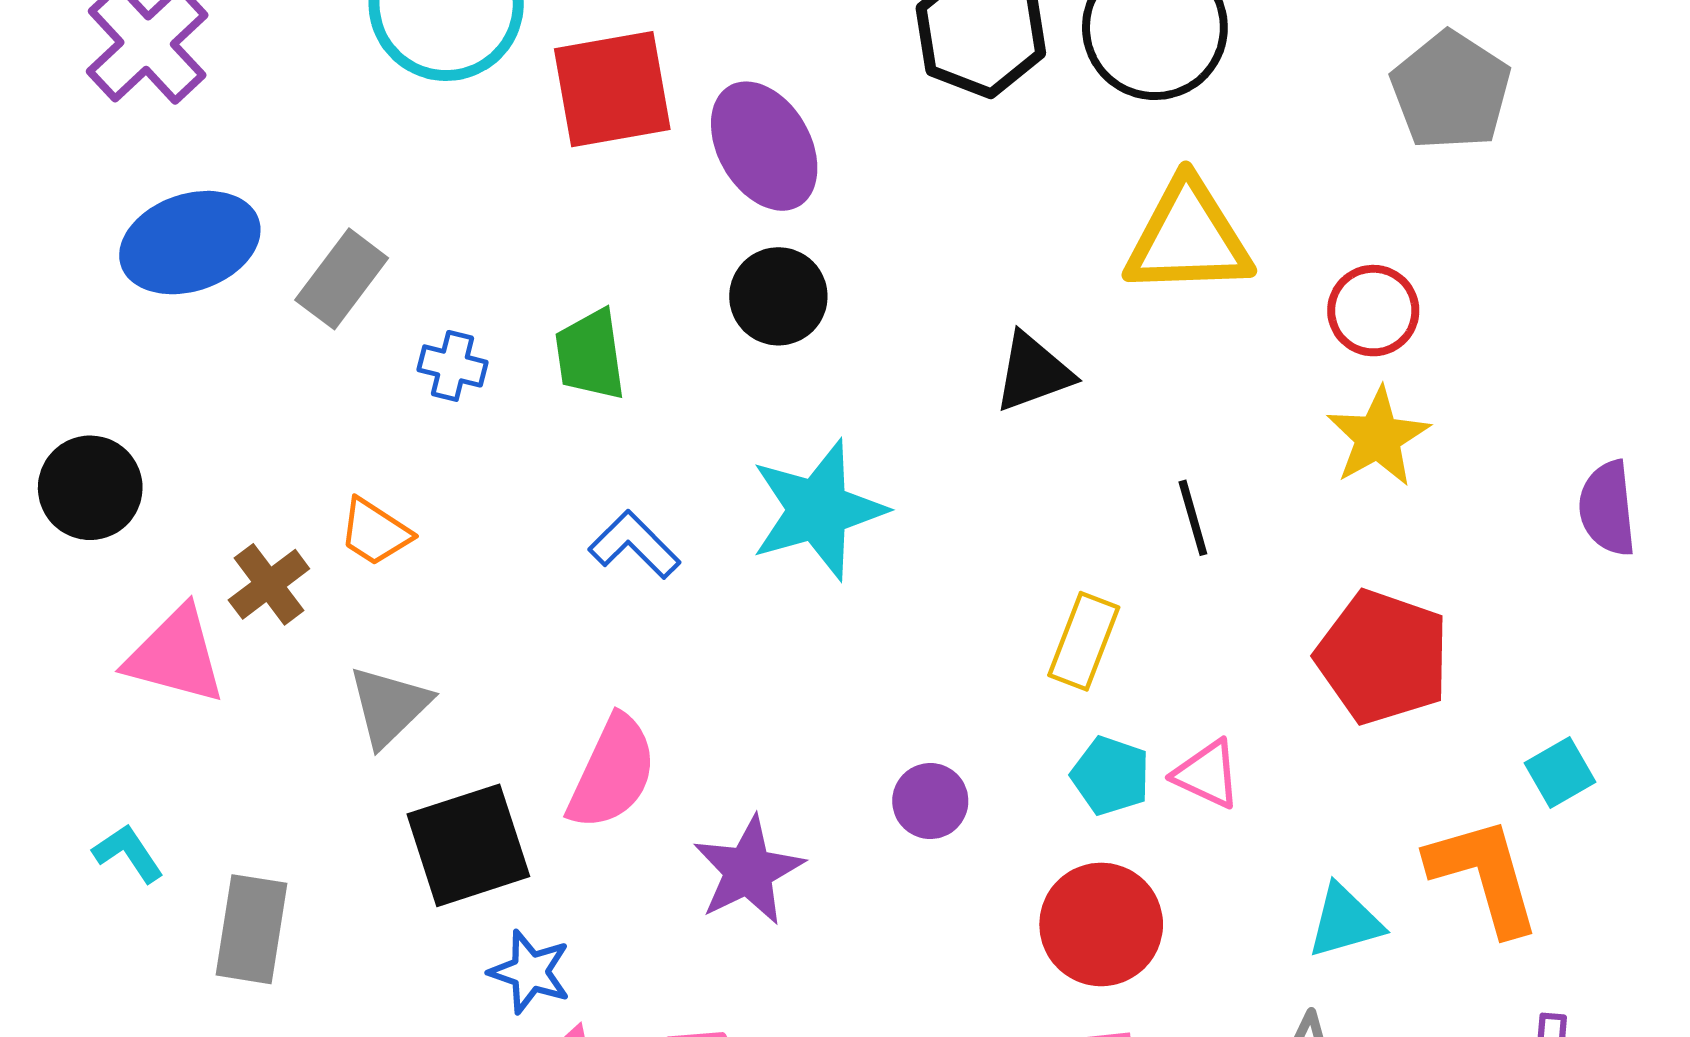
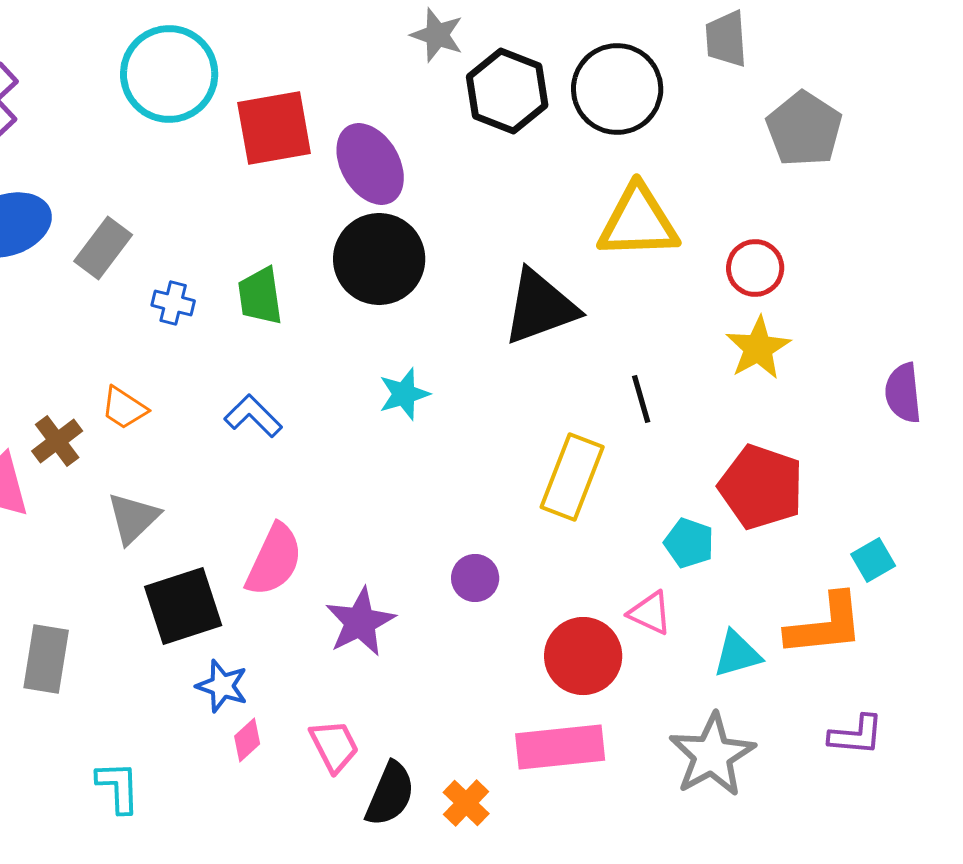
black circle: (778, 296) -> (379, 259), size x1.5
black triangle: (1033, 372) -> (540, 307), size x1.5
cyan star: (818, 510) -> (404, 394), size x0.6
blue L-shape: (634, 545) -> (253, 416), moved
yellow rectangle: (1084, 641) -> (572, 477), size x1.4
pink triangle: (1207, 774) -> (650, 613), moved
cyan pentagon: (1111, 776) -> (689, 543), moved
orange L-shape: (1484, 875) -> (825, 625), turned 100

